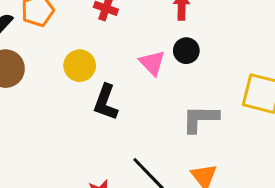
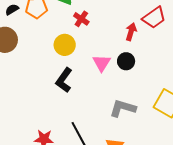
yellow circle: (80, 66) -> (65, 45), moved

